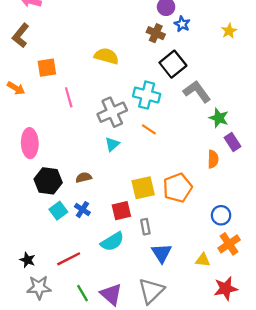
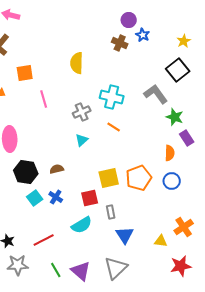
yellow semicircle: (107, 56) -> (77, 63), turned -105
black square: (173, 64) -> (178, 70), moved
gray cross: (112, 112) -> (82, 112), size x0.7
blue circle: (221, 215) -> (172, 181), moved

